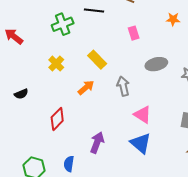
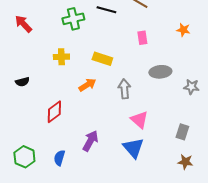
yellow rectangle: (97, 60) -> (102, 59), turned -36
yellow cross: (56, 64) -> (61, 57), turned 35

